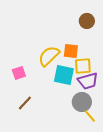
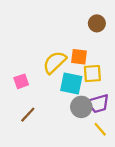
purple trapezoid: (88, 81) -> (98, 104), moved
gray circle: (82, 102) -> (81, 107), moved

